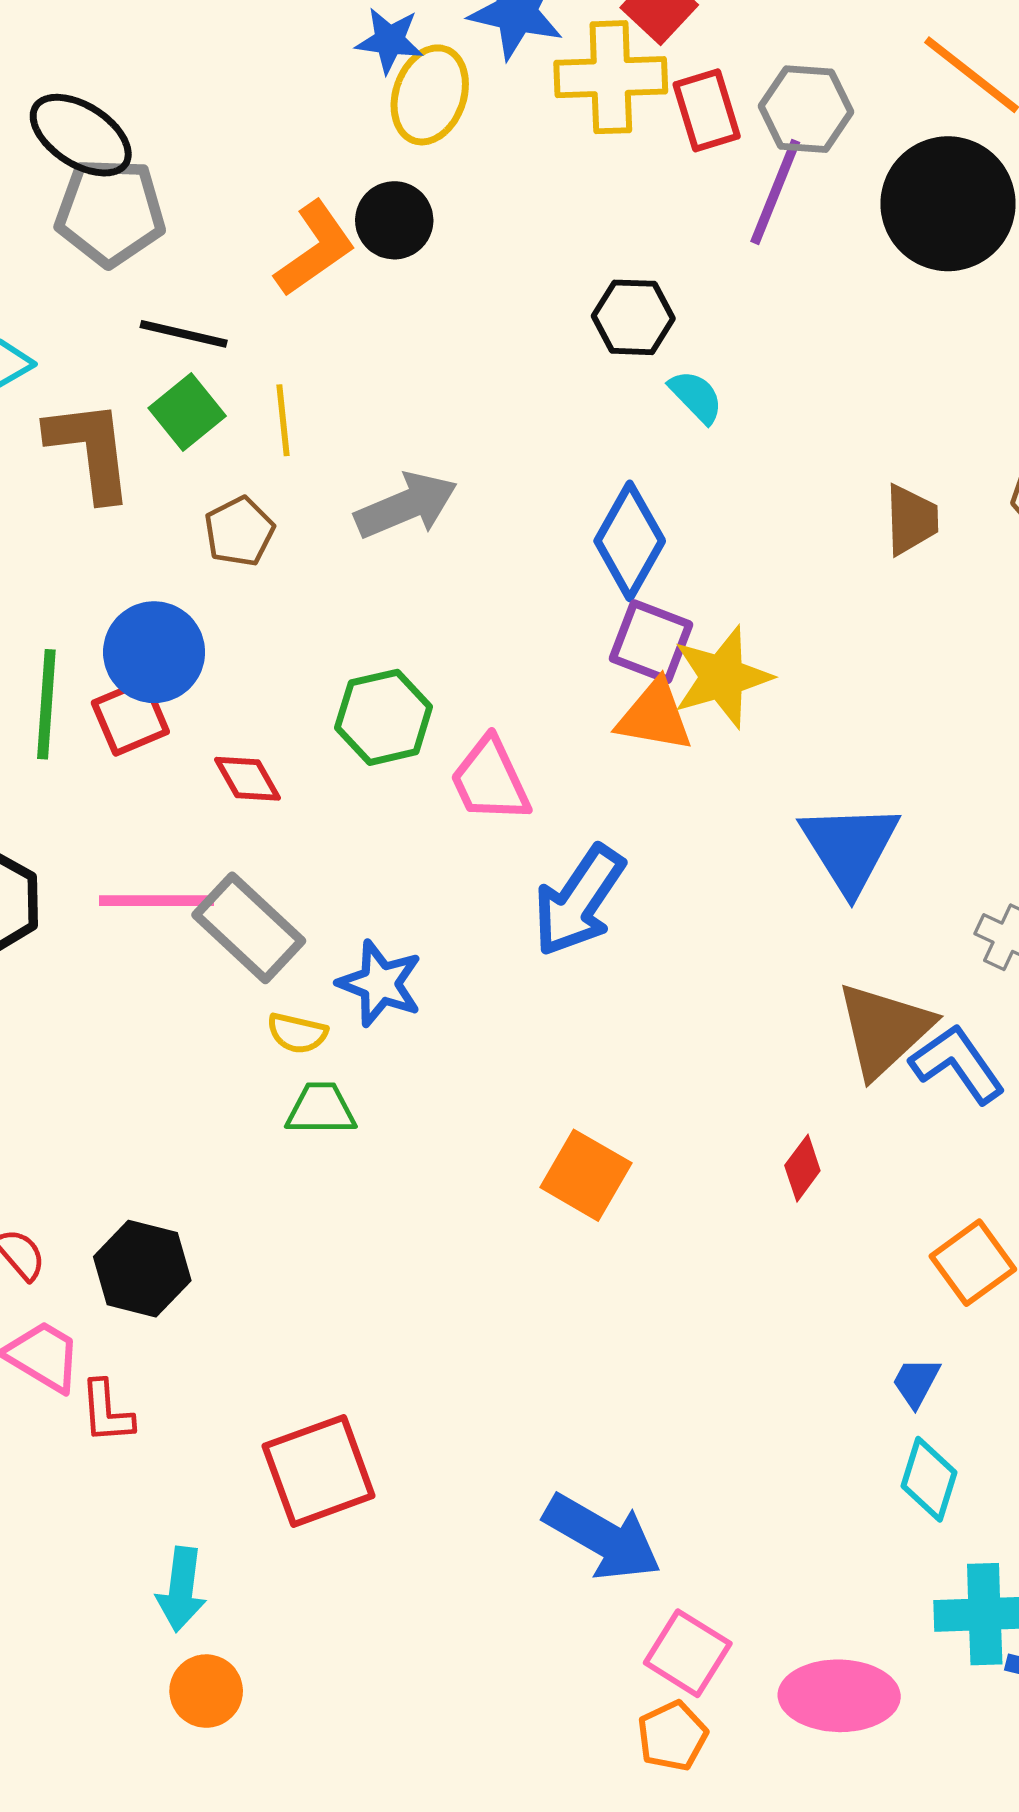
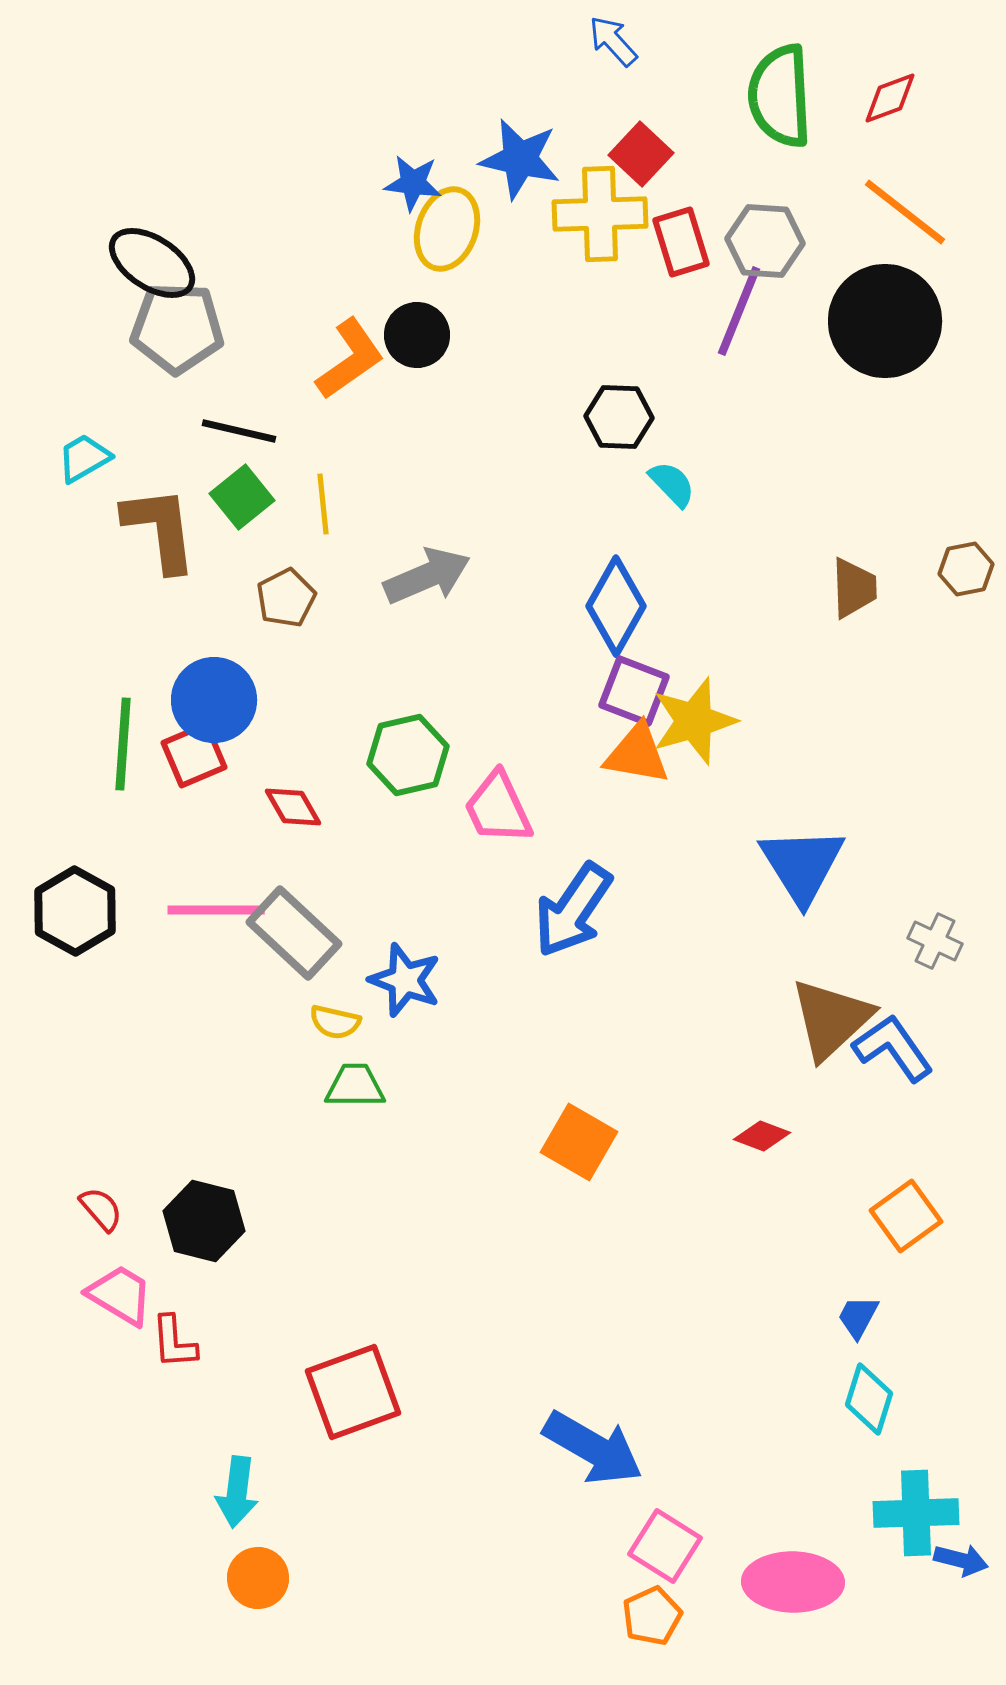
red diamond: (802, 1168) -> (762, 1136), turned 74

